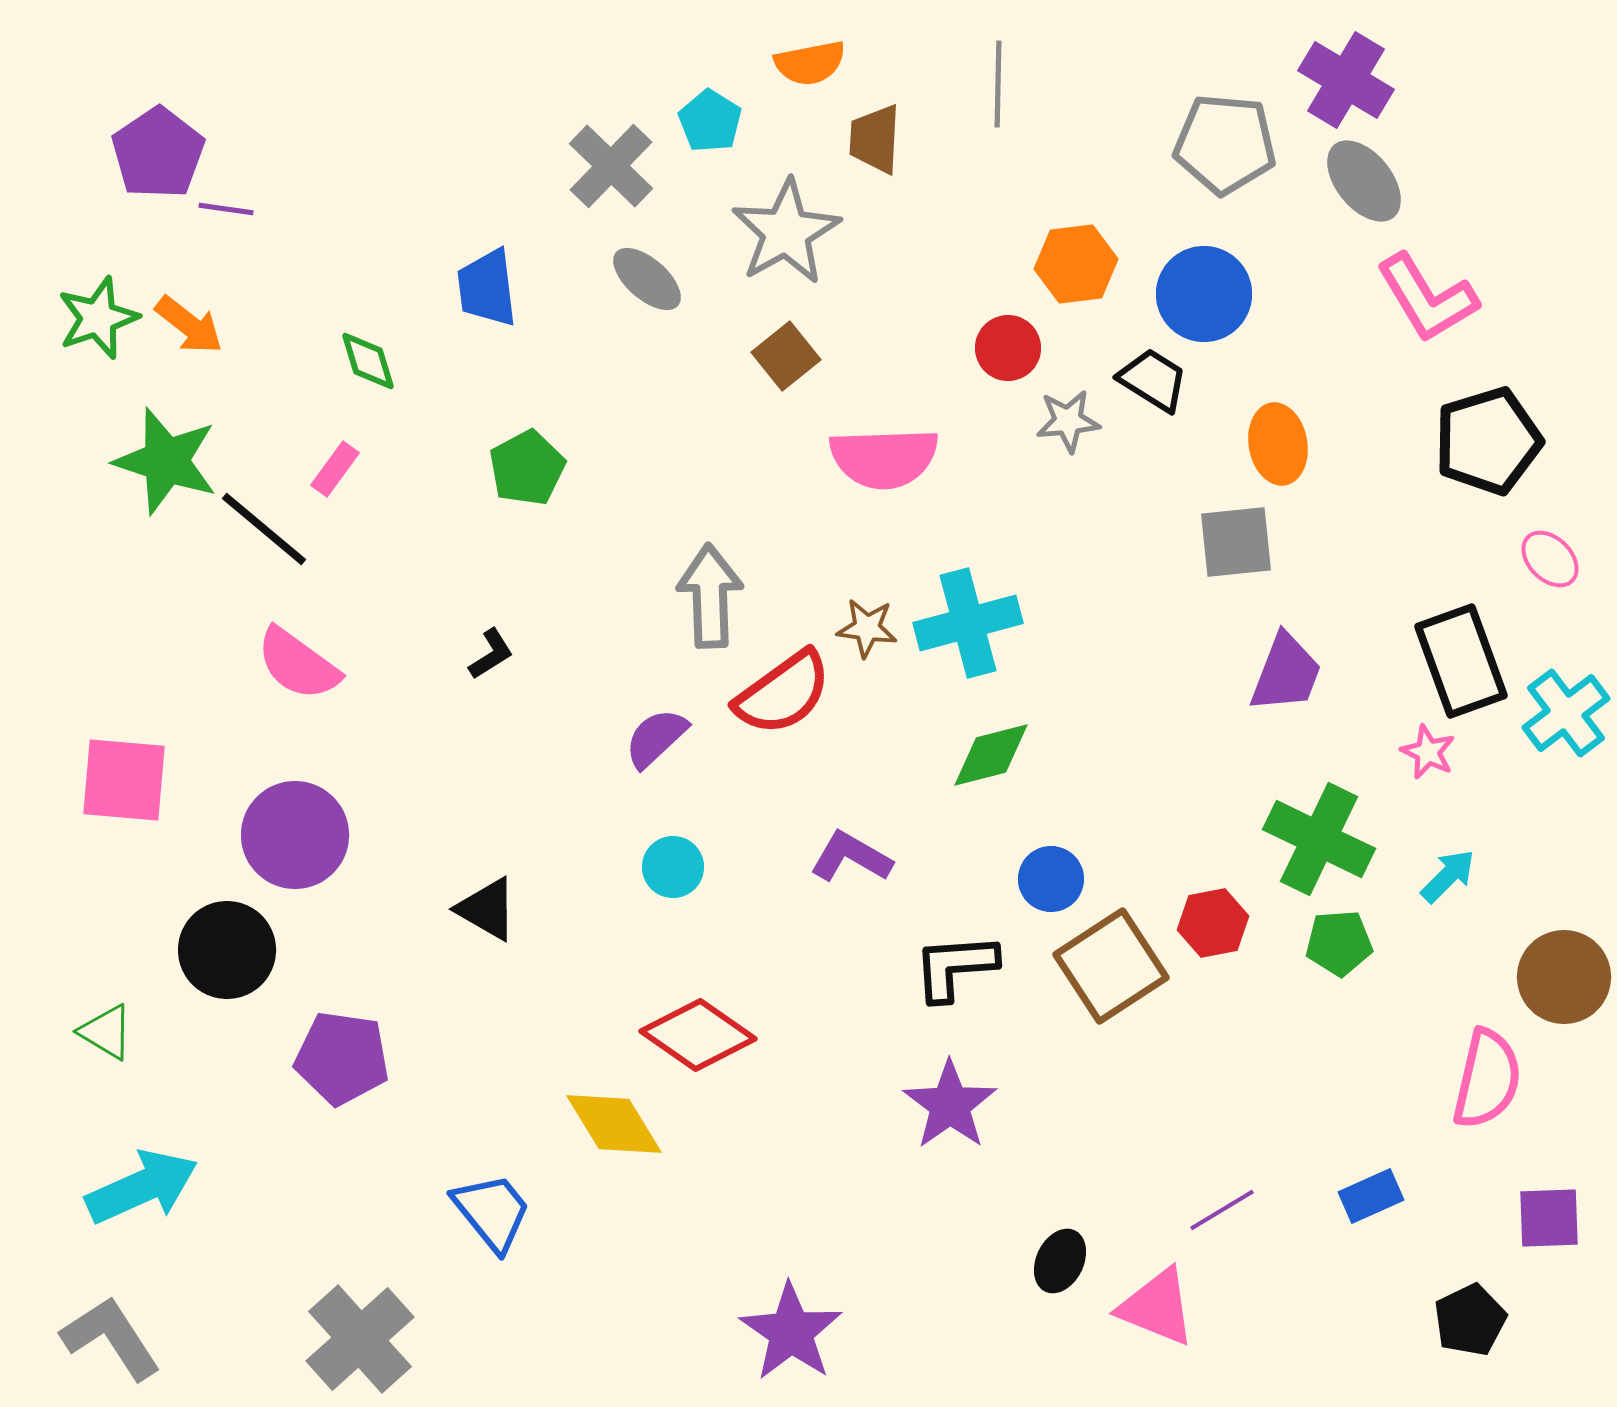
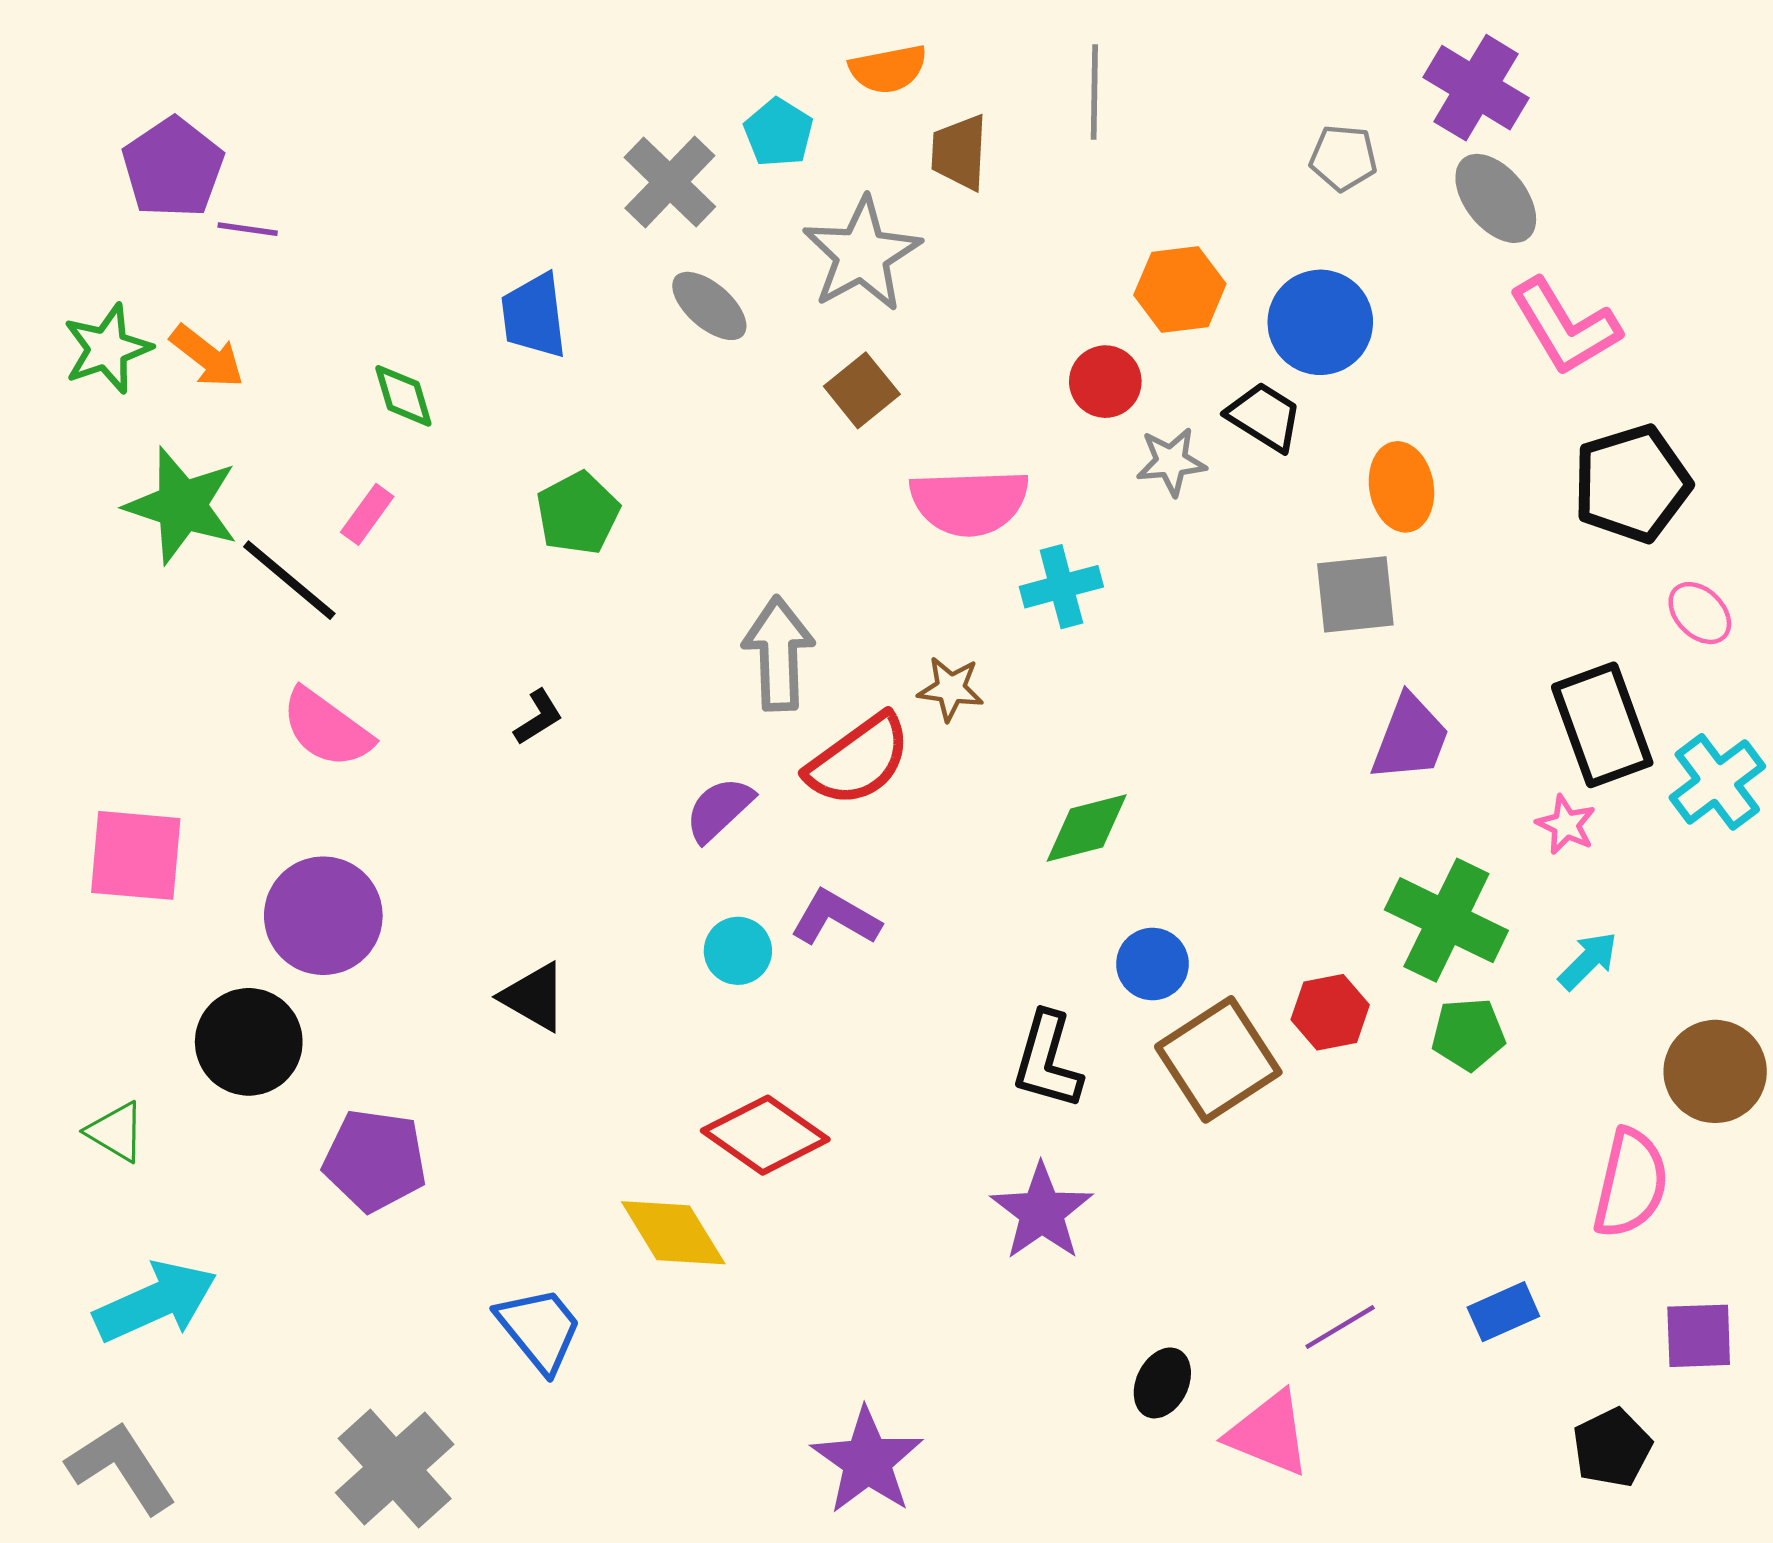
gray pentagon: (1225, 144) -> (1343, 158), size x0.6
cyan cross: (968, 623) -> (1061, 587), moved, size x0.7
purple L-shape: (851, 857) -> (835, 918), moved
black L-shape: (955, 967) -> (1047, 1061), turned -70

